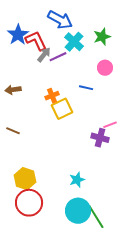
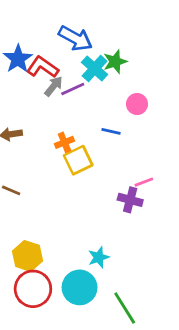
green star: (102, 37) -> (115, 62), moved
red L-shape: (36, 41) -> (43, 67), turned -30
cyan circle: (78, 211) -> (80, 287), moved

